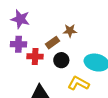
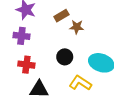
brown rectangle: (52, 43) -> (61, 16), moved
red cross: (35, 56) -> (26, 65), moved

